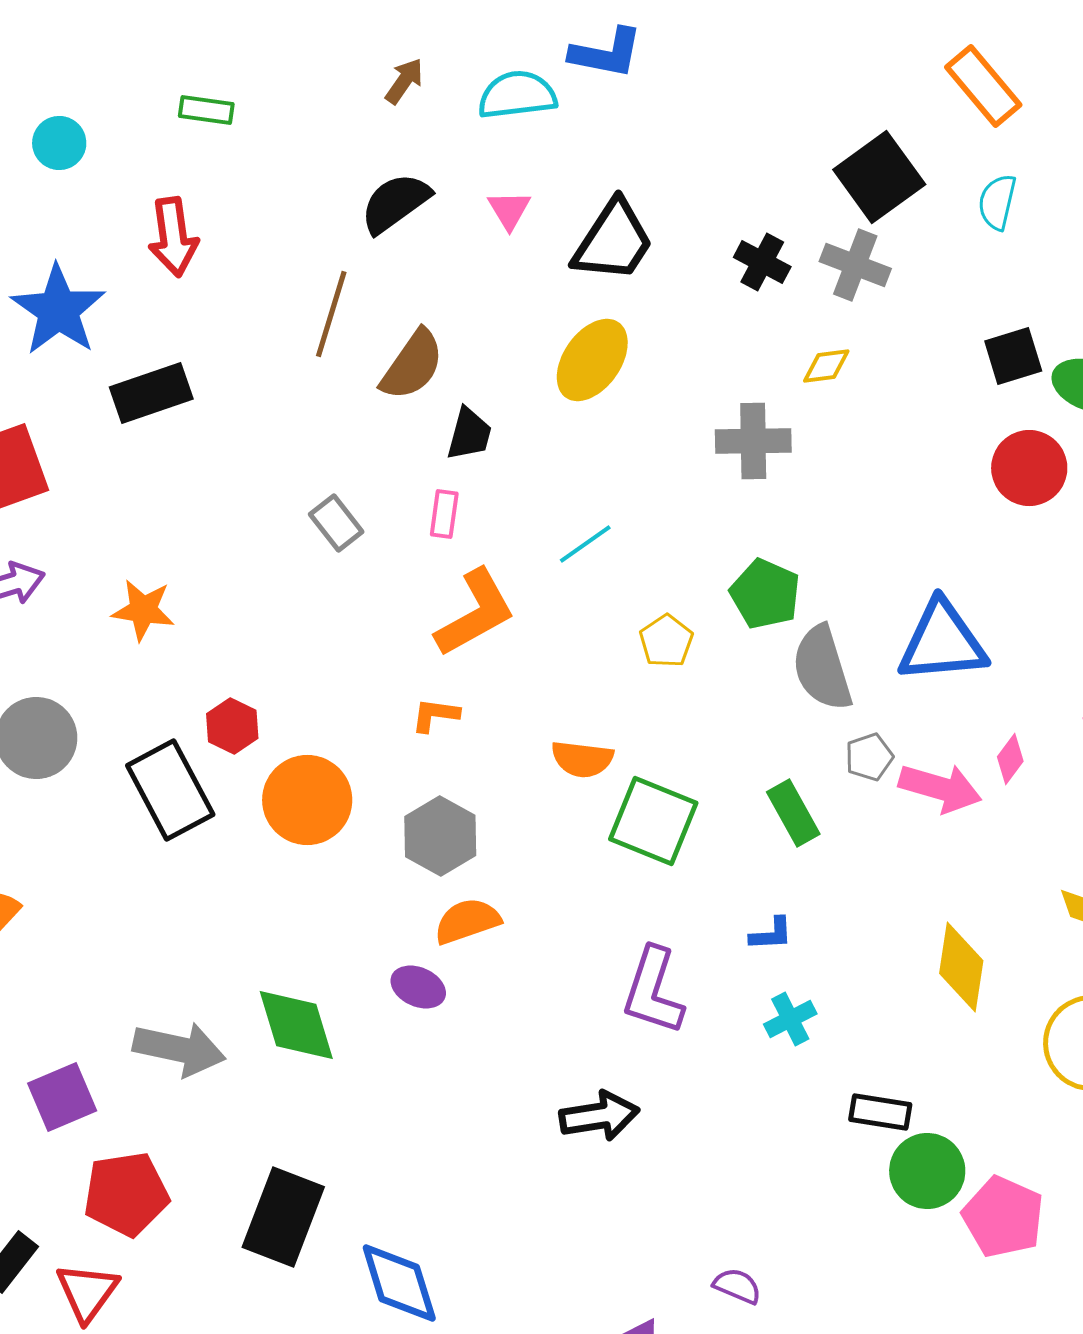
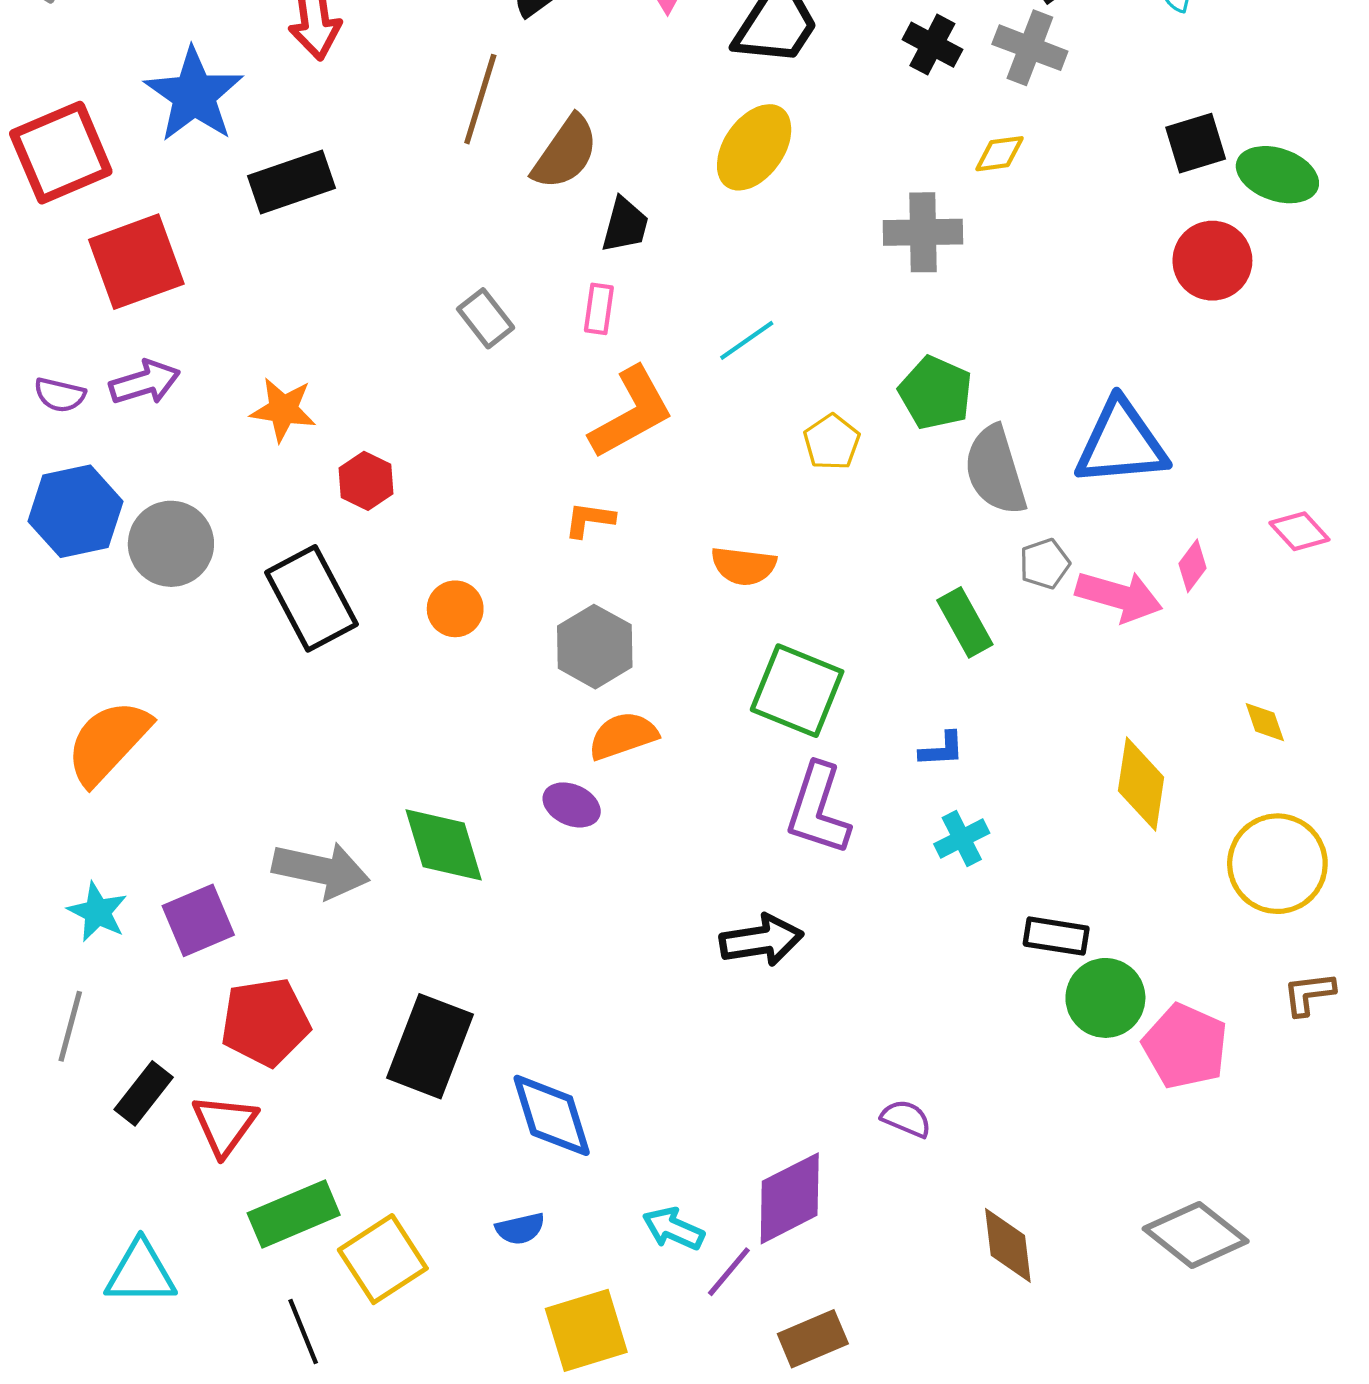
red hexagon: (232, 726) -> (366, 481), moved
orange circle: (307, 800) -> (455, 609), size x0.6
green square: (653, 821) -> (797, 691), moved

